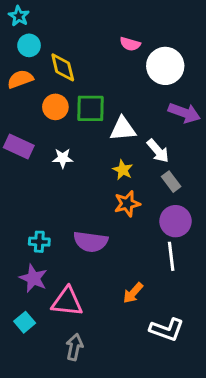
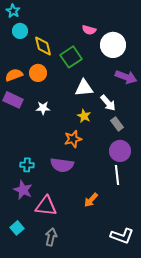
orange semicircle: (20, 79) -> (14, 75), moved
green square: (91, 108) -> (71, 57), moved, turned -35
orange star: (127, 204) -> (73, 139), moved
cyan square: (25, 322) -> (17, 228), moved
white L-shape: (167, 330) -> (122, 236), moved

